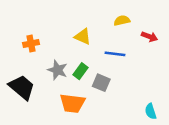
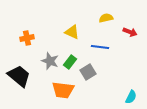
gray square: (101, 83) -> (88, 72), turned 35
cyan semicircle: (151, 111) -> (131, 97), turned -136

